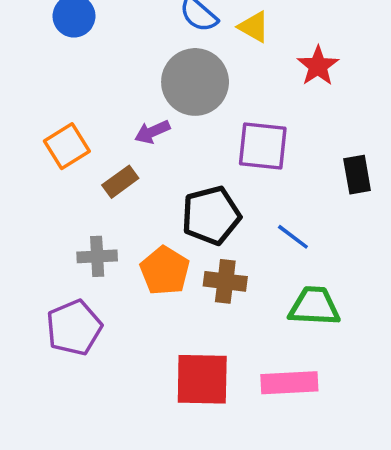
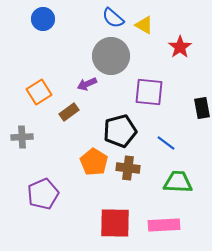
gray cross: (97, 256) -> (22, 137), moved

